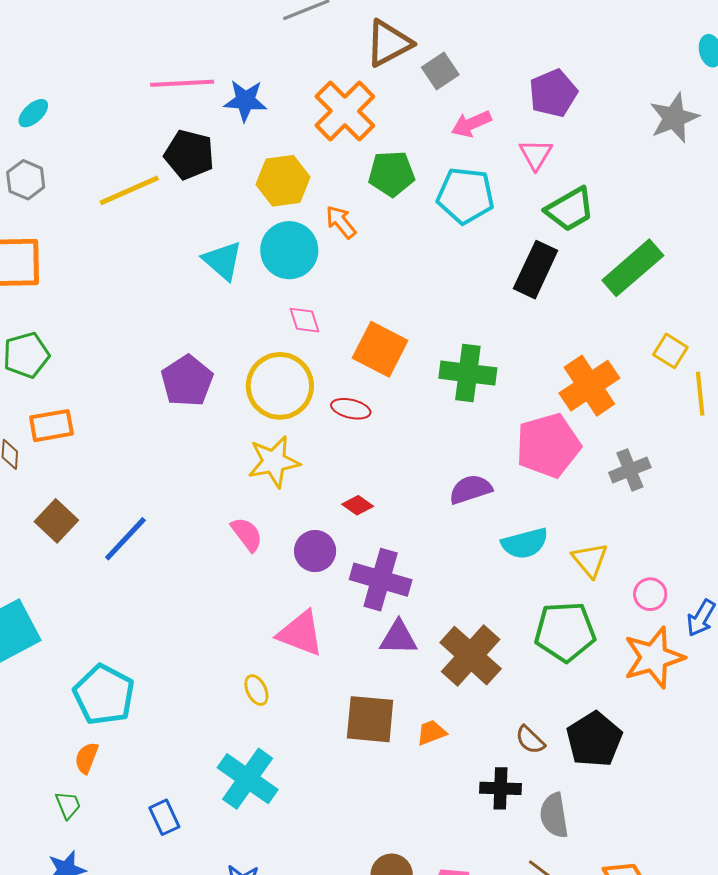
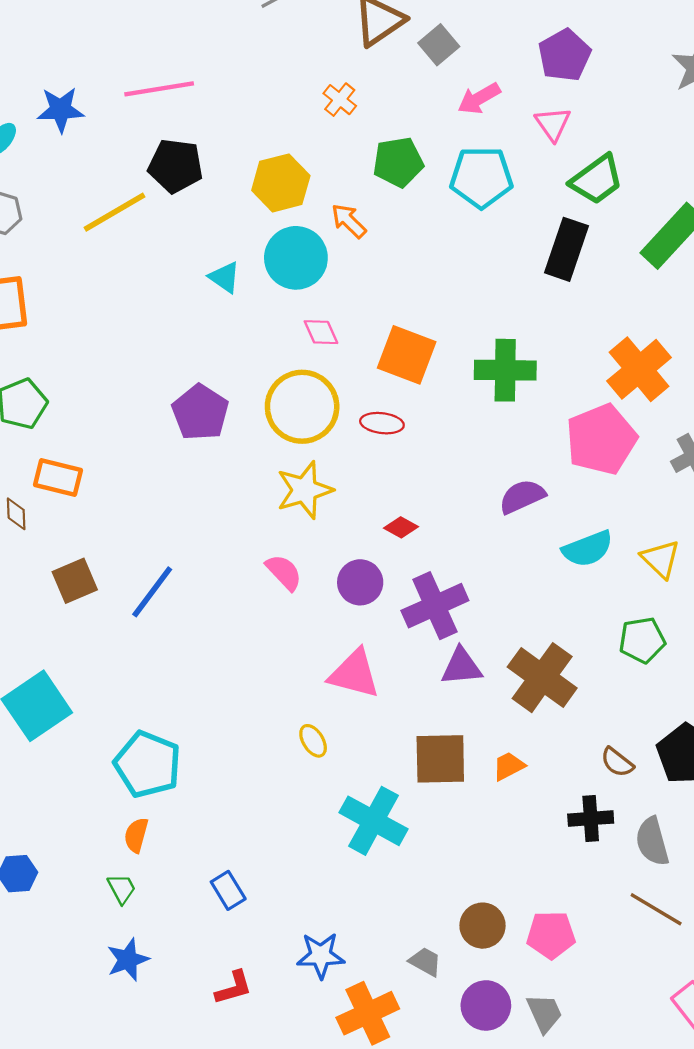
blue star: (245, 101) -> (61, 110), moved
orange cross: (345, 111) -> (340, 100), size x0.5
cyan triangle: (223, 261) -> (225, 277), size x0.7
orange rectangle: (51, 426) -> (58, 477), turned 30
brown square: (56, 521) -> (75, 581), turned 30
purple cross: (381, 580) -> (435, 606), turned -34
green pentagon: (565, 632) -> (642, 640), size x0.7
cyan cross: (248, 779) -> (373, 821), moved

